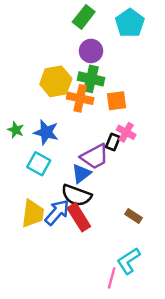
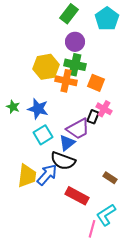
orange square: (116, 101) -> (96, 83), turned 30
cyan square: (39, 164) -> (43, 135), moved, turned 30
red rectangle: (79, 217) -> (77, 196), moved, turned -30

